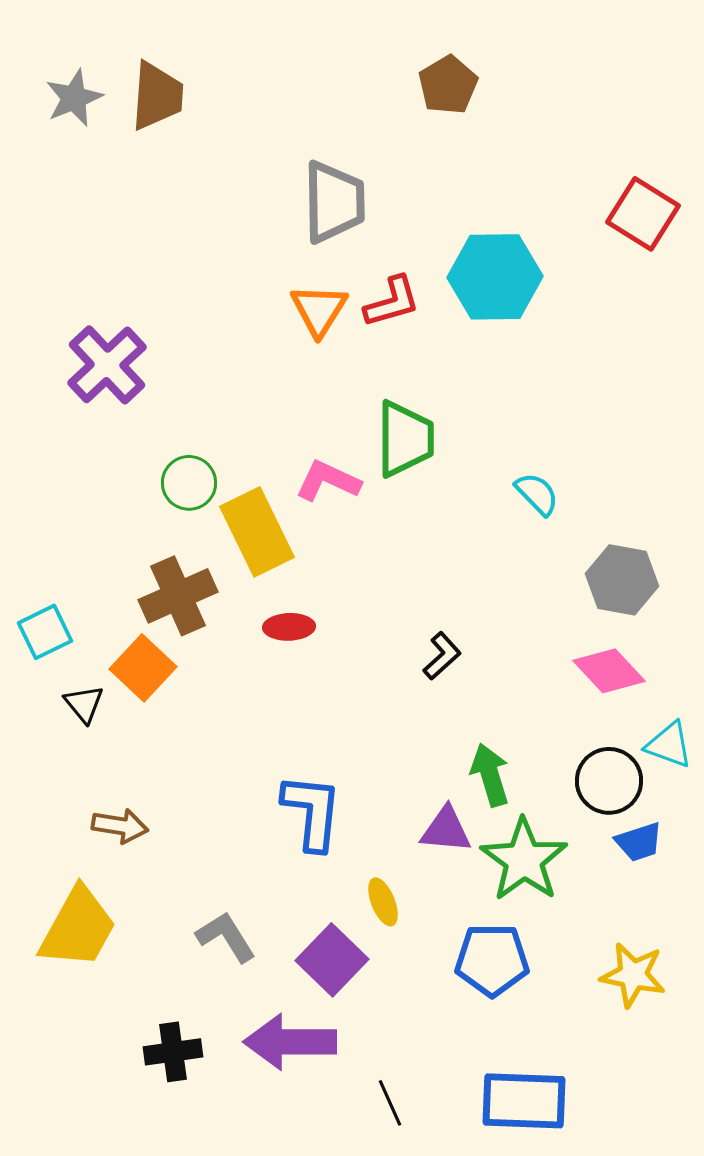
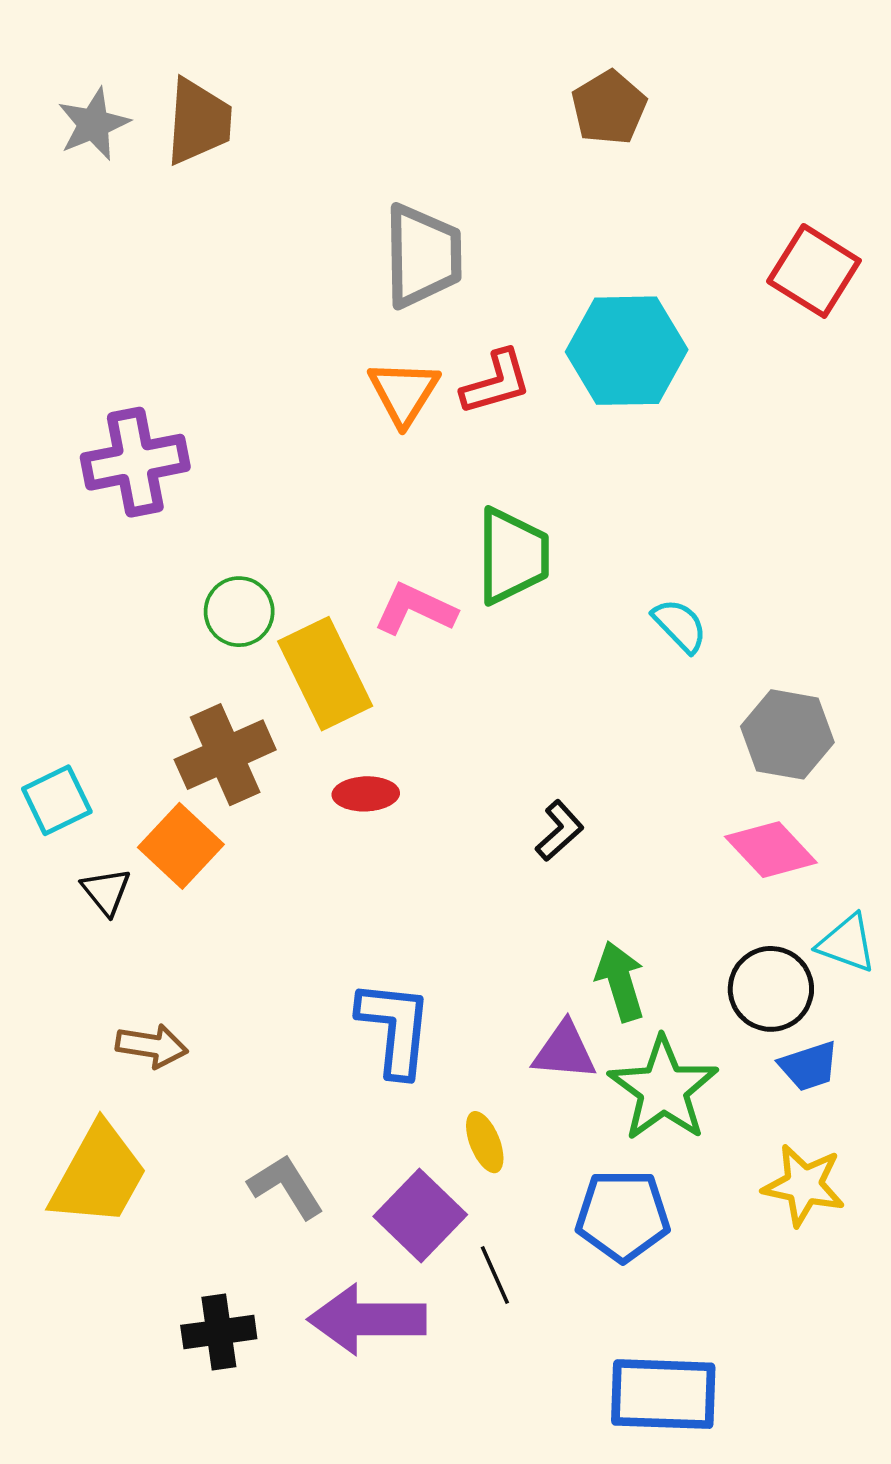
brown pentagon: (448, 85) -> (609, 108), moved
purple cross: (107, 365) -> (135, 462), turned 32
yellow star: (633, 975) -> (804, 1185), moved
black line: (390, 1103) -> (495, 1275), moved

